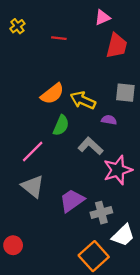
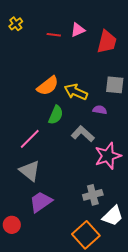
pink triangle: (102, 17) -> (78, 30), moved
purple trapezoid: (72, 201) -> (41, 202), moved

